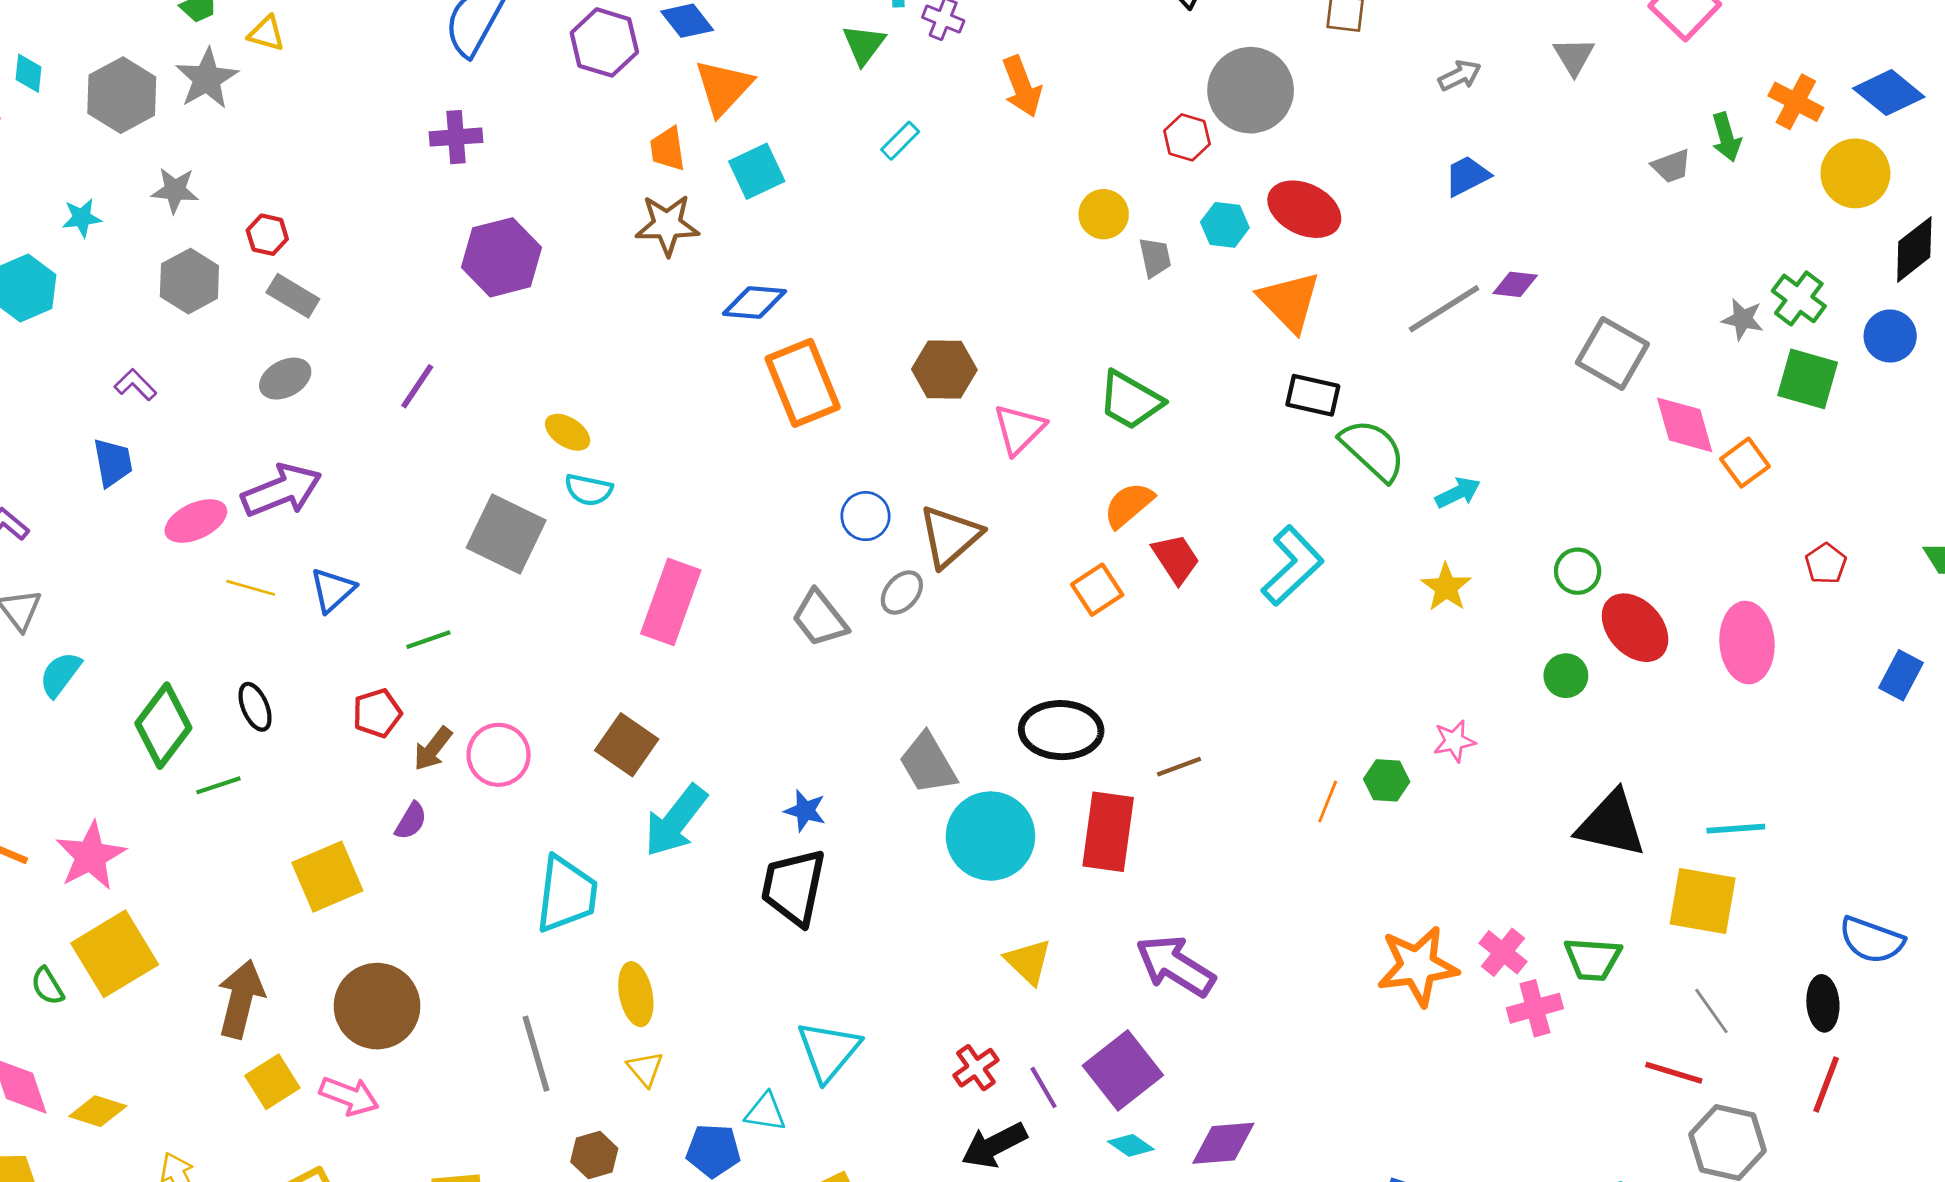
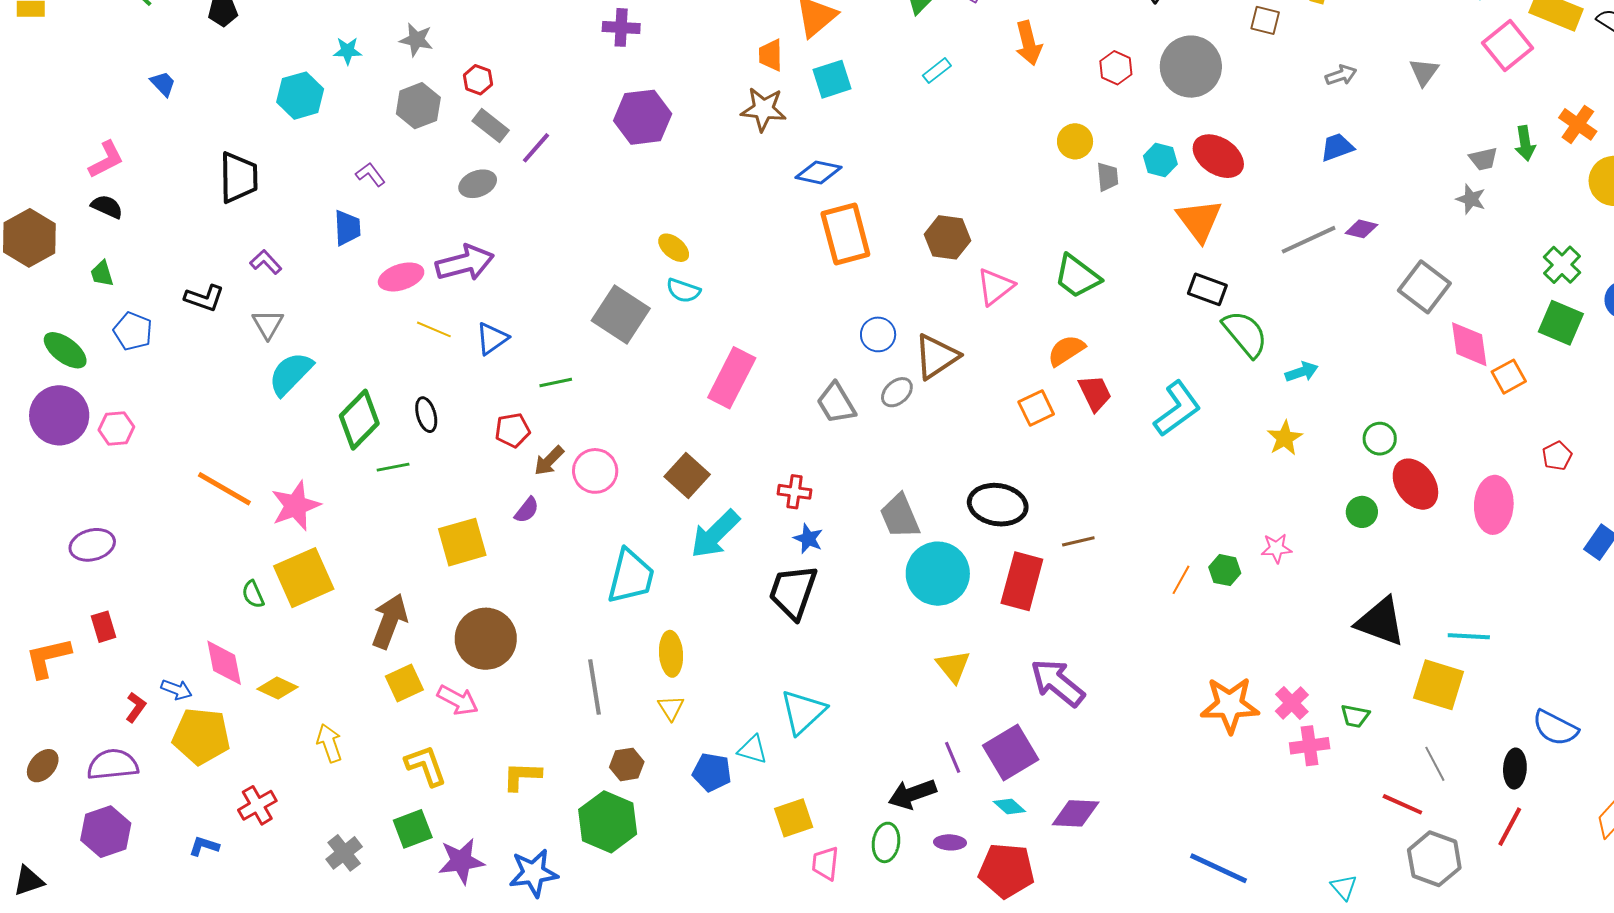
red hexagon: (1187, 137) -> (1116, 68), moved
gray star: (1743, 319) -> (1471, 199), moved
purple line: (417, 386) -> (536, 148), moved
cyan semicircle: (60, 674) -> (291, 374), size x1.4
green trapezoid: (1593, 959) -> (1355, 716), size x0.7
red cross: (976, 1068) -> (794, 492), moved, turned 36

